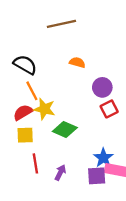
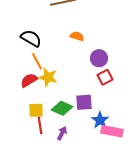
green diamond: (65, 129) -> (62, 108), moved
yellow square: (25, 135) -> (36, 110), moved
purple square: (97, 176) -> (84, 102), moved

